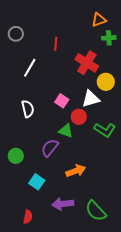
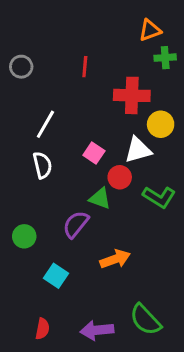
gray circle: (16, 34) -> (21, 67), moved
red cross: (87, 63) -> (132, 95), turned -30
white line: (30, 68) -> (45, 124), moved
purple arrow: (63, 204) -> (97, 330), moved

